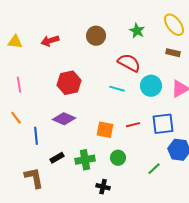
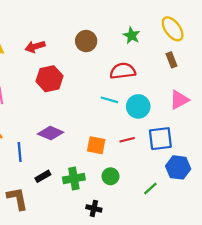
brown rectangle: (173, 53) -> (171, 60), turned 56
red semicircle: (129, 63) -> (123, 71), turned -35
red hexagon: (69, 83) -> (50, 79), moved
cyan circle: (151, 86) -> (138, 106), moved

